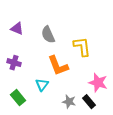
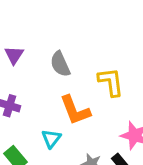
purple triangle: (17, 29) -> (14, 55), turned 40

